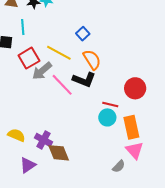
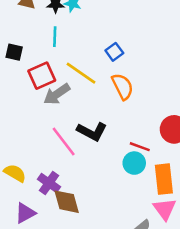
cyan line: (23, 27) -> (55, 37), moved
black L-shape: (84, 80) -> (92, 131), moved
pink line: (62, 85) -> (64, 142), moved

